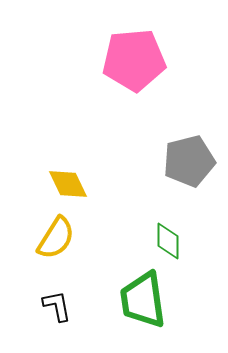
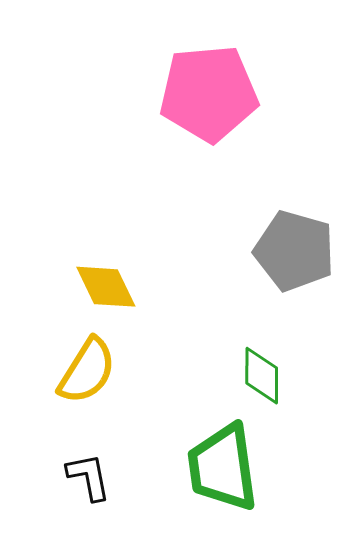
gray pentagon: (189, 161) -> (294, 251), turned 30

